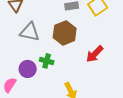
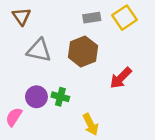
green cross: (47, 61) -> (60, 97), moved

